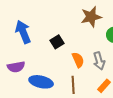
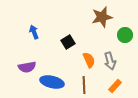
blue arrow: (23, 32) -> (34, 32), size x0.6

